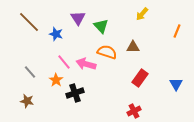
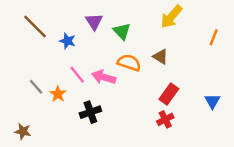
yellow arrow: (142, 14) -> (171, 17), size x1.5
brown triangle: (133, 47) -> (160, 57), turned 32
orange star: (56, 80) -> (58, 94), moved
brown star: (27, 101) -> (23, 131), moved
red cross: (134, 111) -> (165, 119), moved

